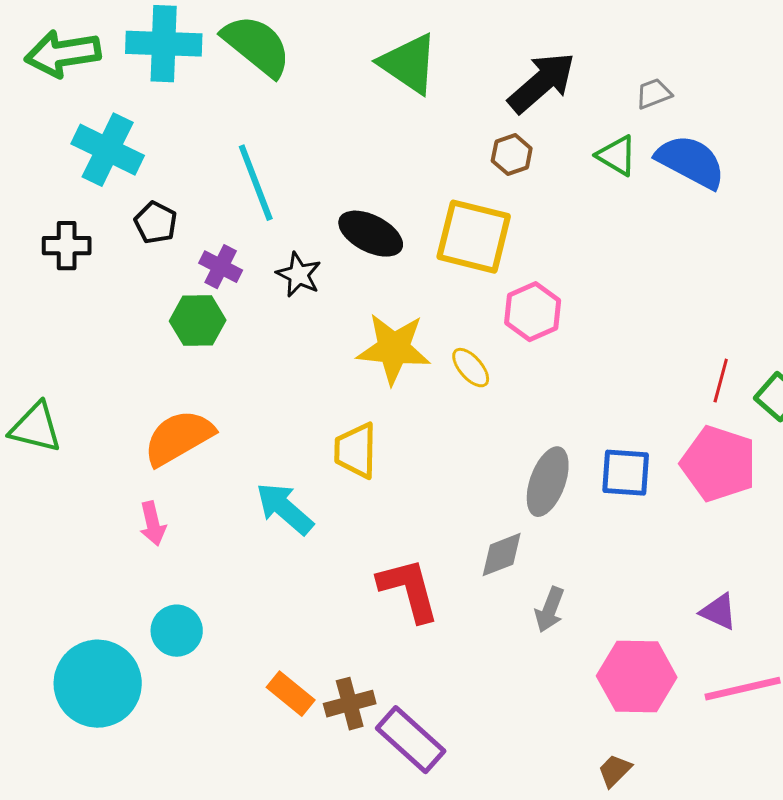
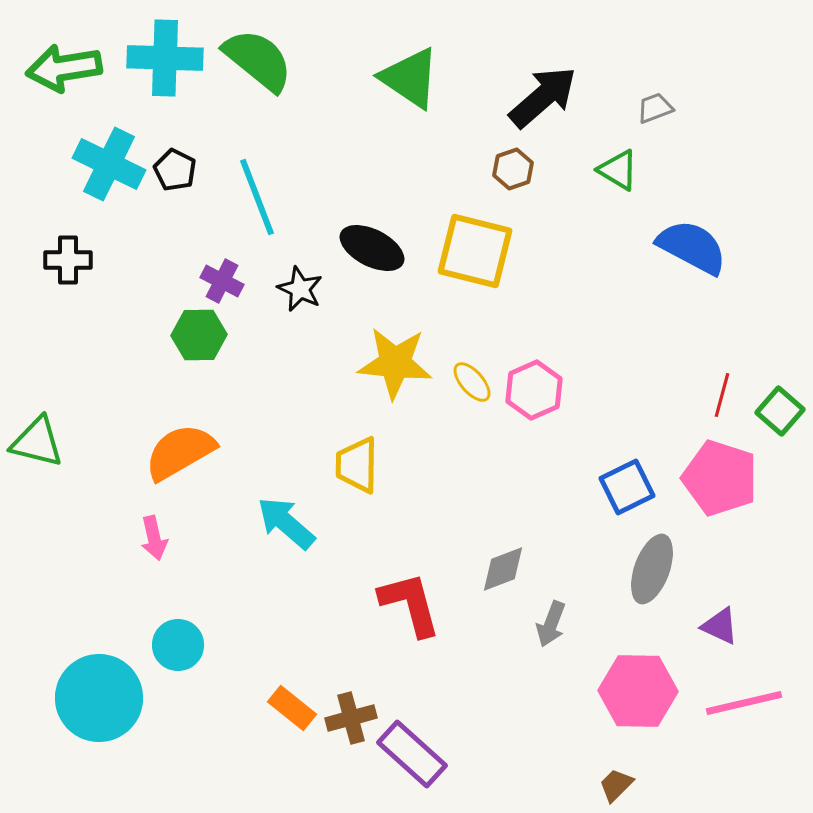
blue semicircle: (691, 162) -> (692, 247), moved
black pentagon: (156, 223) -> (175, 170), moved
pink hexagon: (533, 312) -> (534, 390), moved
blue square: (626, 473) -> (627, 487), turned -30
gray ellipse: (548, 482) -> (652, 569), moved

